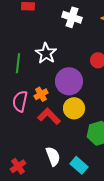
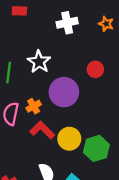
white cross: (72, 17) -> (67, 23), turned -30
yellow circle: (74, 108) -> (69, 139), moved

